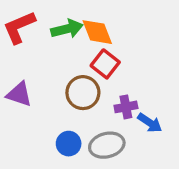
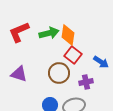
orange diamond: (97, 32) -> (68, 35), turned 30
blue arrow: (150, 123) -> (101, 62), moved

